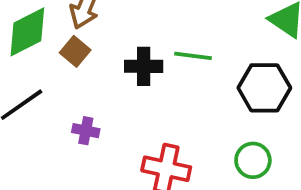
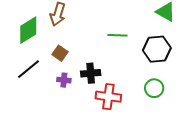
brown square: (75, 51) -> (60, 53), moved
black cross: (144, 66) -> (91, 73), moved

